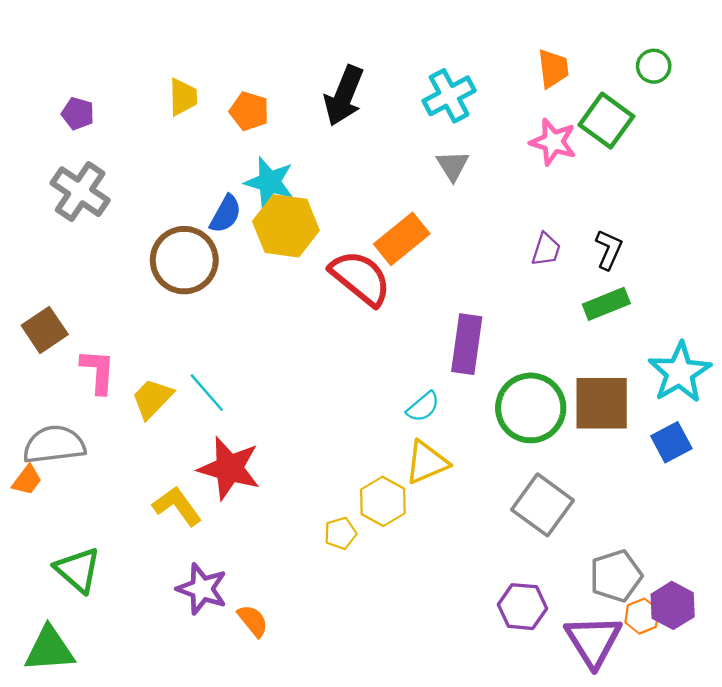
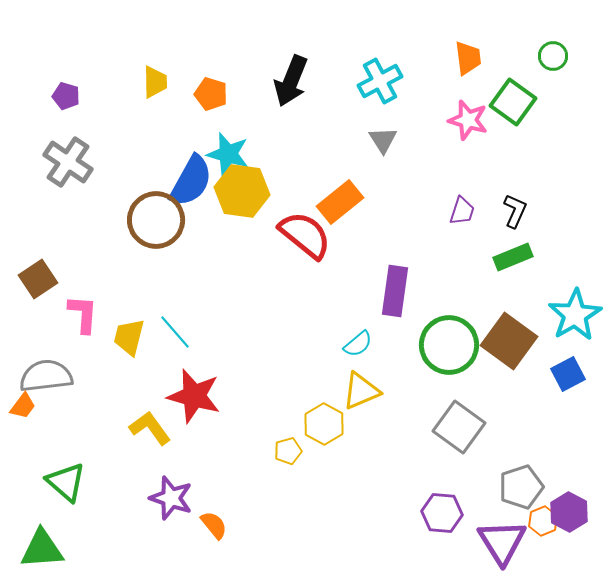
blue semicircle: (226, 214) -> (191, 181), size x1.6
yellow trapezoid: (152, 398) -> (129, 337), turned -30
brown square: (602, 403) -> (509, 341), turned 36

